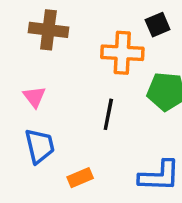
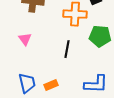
blue trapezoid: (40, 146) -> (27, 83), moved

